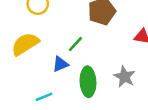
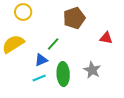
cyan line: (44, 97) -> (39, 78), moved

